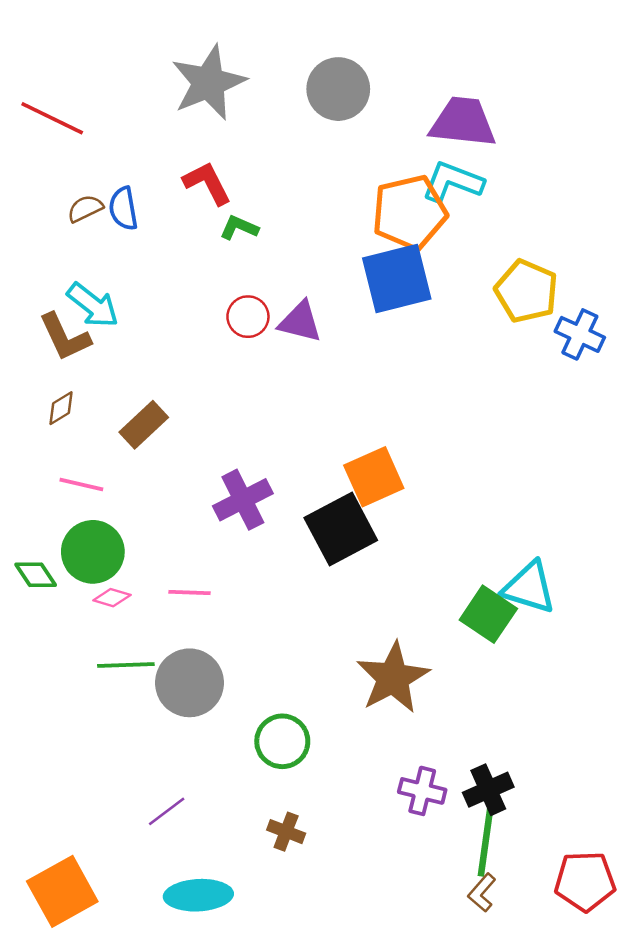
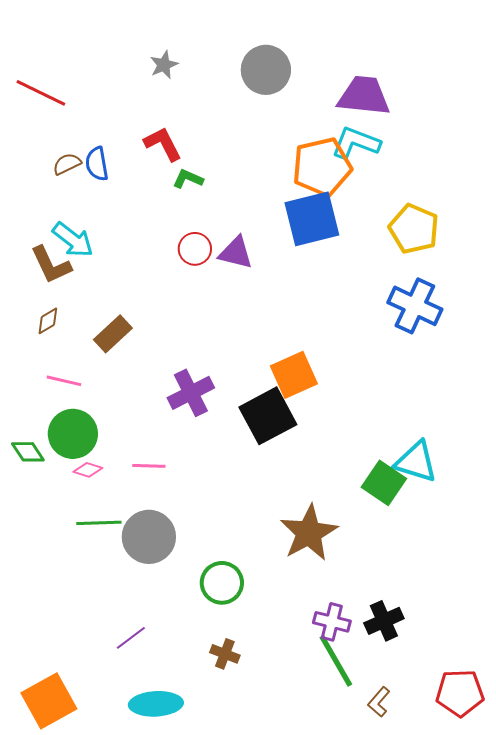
gray star: (209, 83) -> (164, 65), size x0.5
blue cross: (580, 334) -> (415, 306), moved, size x1.4
green line: (486, 841) -> (336, 661), moved, turned -38

